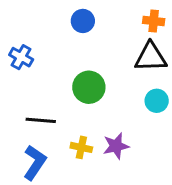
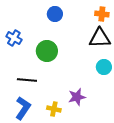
green circle: (89, 87) -> (47, 51), moved
yellow cross: (81, 147) -> (54, 109), moved

